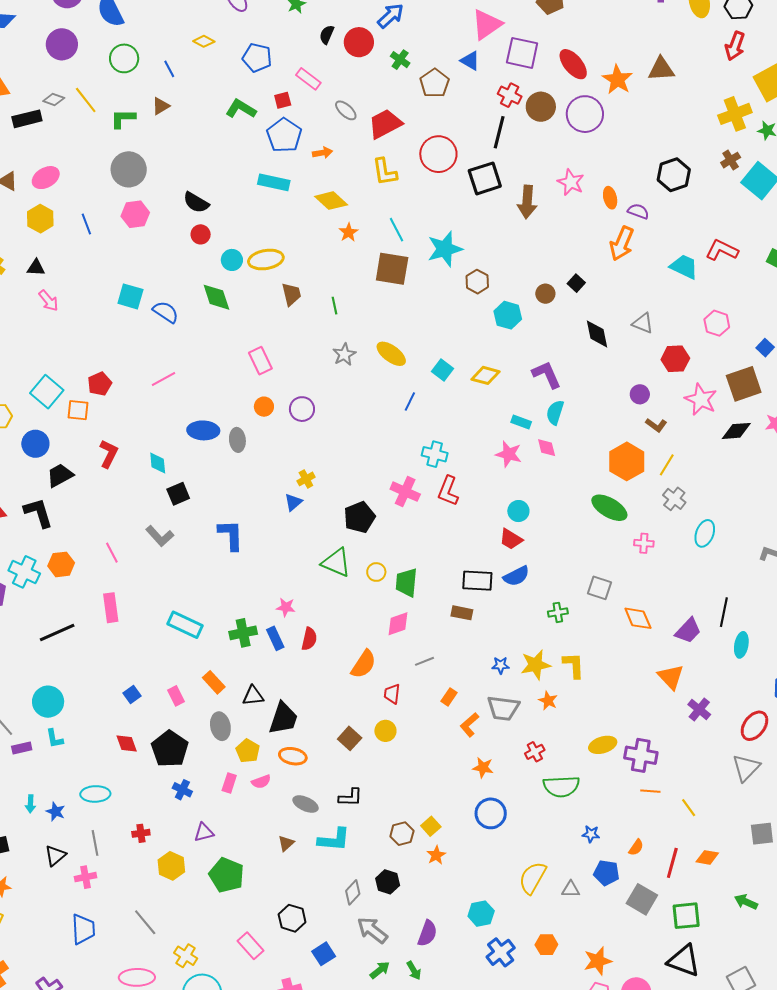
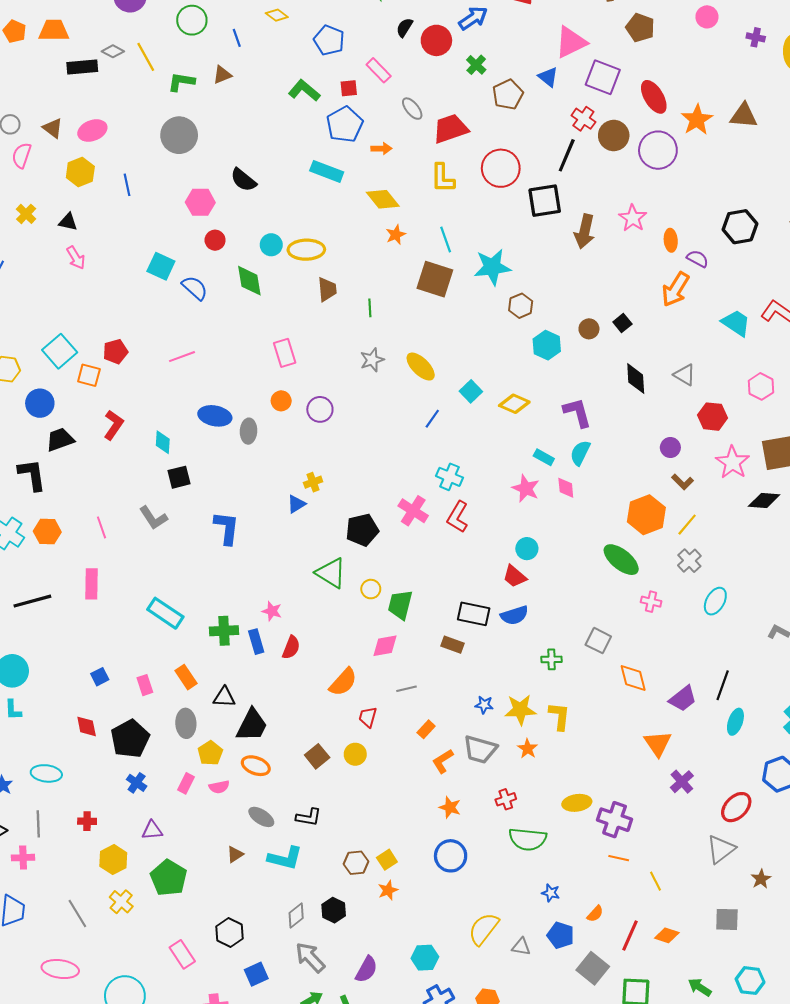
pink hexagon: (135, 214) -> (200, 202), moved
red circle: (201, 234) -> (215, 240), moved
yellow cross: (186, 956) -> (121, 902), moved

